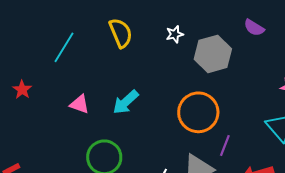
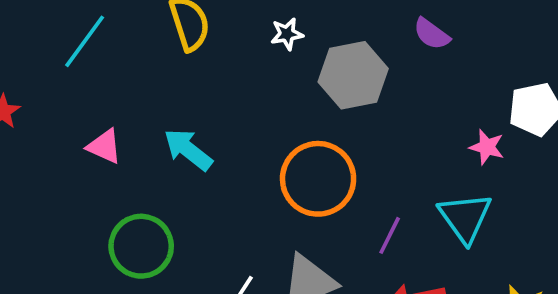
cyan arrow: (126, 102) -> (188, 150), turned 76
purple line: (225, 146) -> (390, 235), moved

